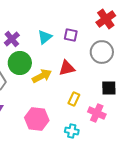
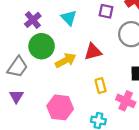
purple square: (71, 35) -> (106, 11), moved
cyan triangle: (45, 37) -> (69, 18), turned -35
yellow rectangle: (74, 99) -> (101, 86), turned -40

